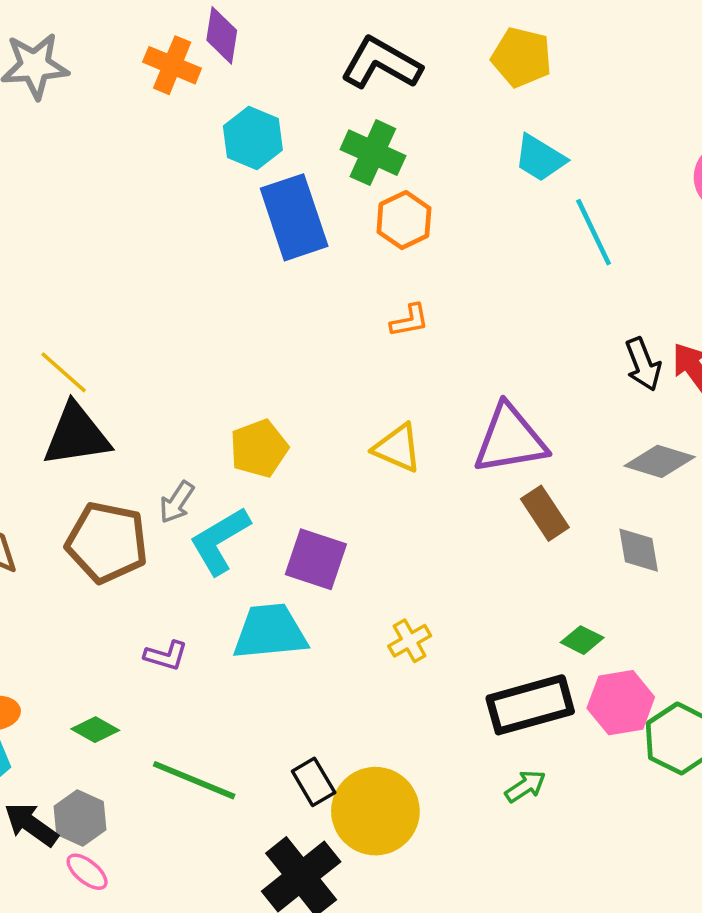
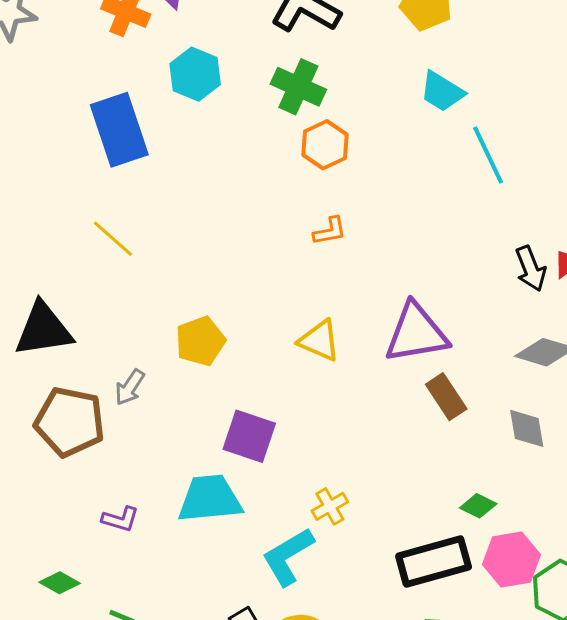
blue rectangle: (294, 217) -> (119, 130), moved
yellow line: (64, 372) -> (113, 239), moved
cyan L-shape: (220, 541) -> (288, 556), moved

